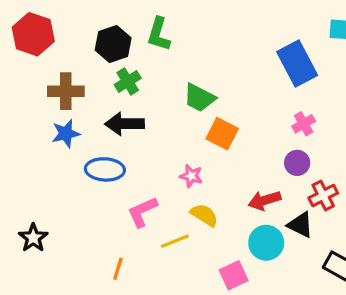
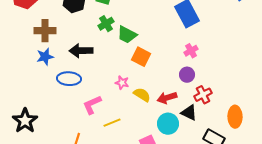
green cross: (128, 81) -> (106, 24), moved
yellow semicircle: (204, 215) -> (142, 95), moved
black star: (33, 238) -> (25, 121), size x1.4

